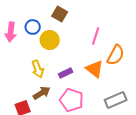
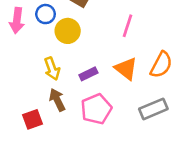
orange semicircle: (116, 55) -> (161, 65), moved
brown arrow: (42, 93) -> (57, 100), turned -84
pink pentagon: (72, 100) -> (96, 109), turned 30

